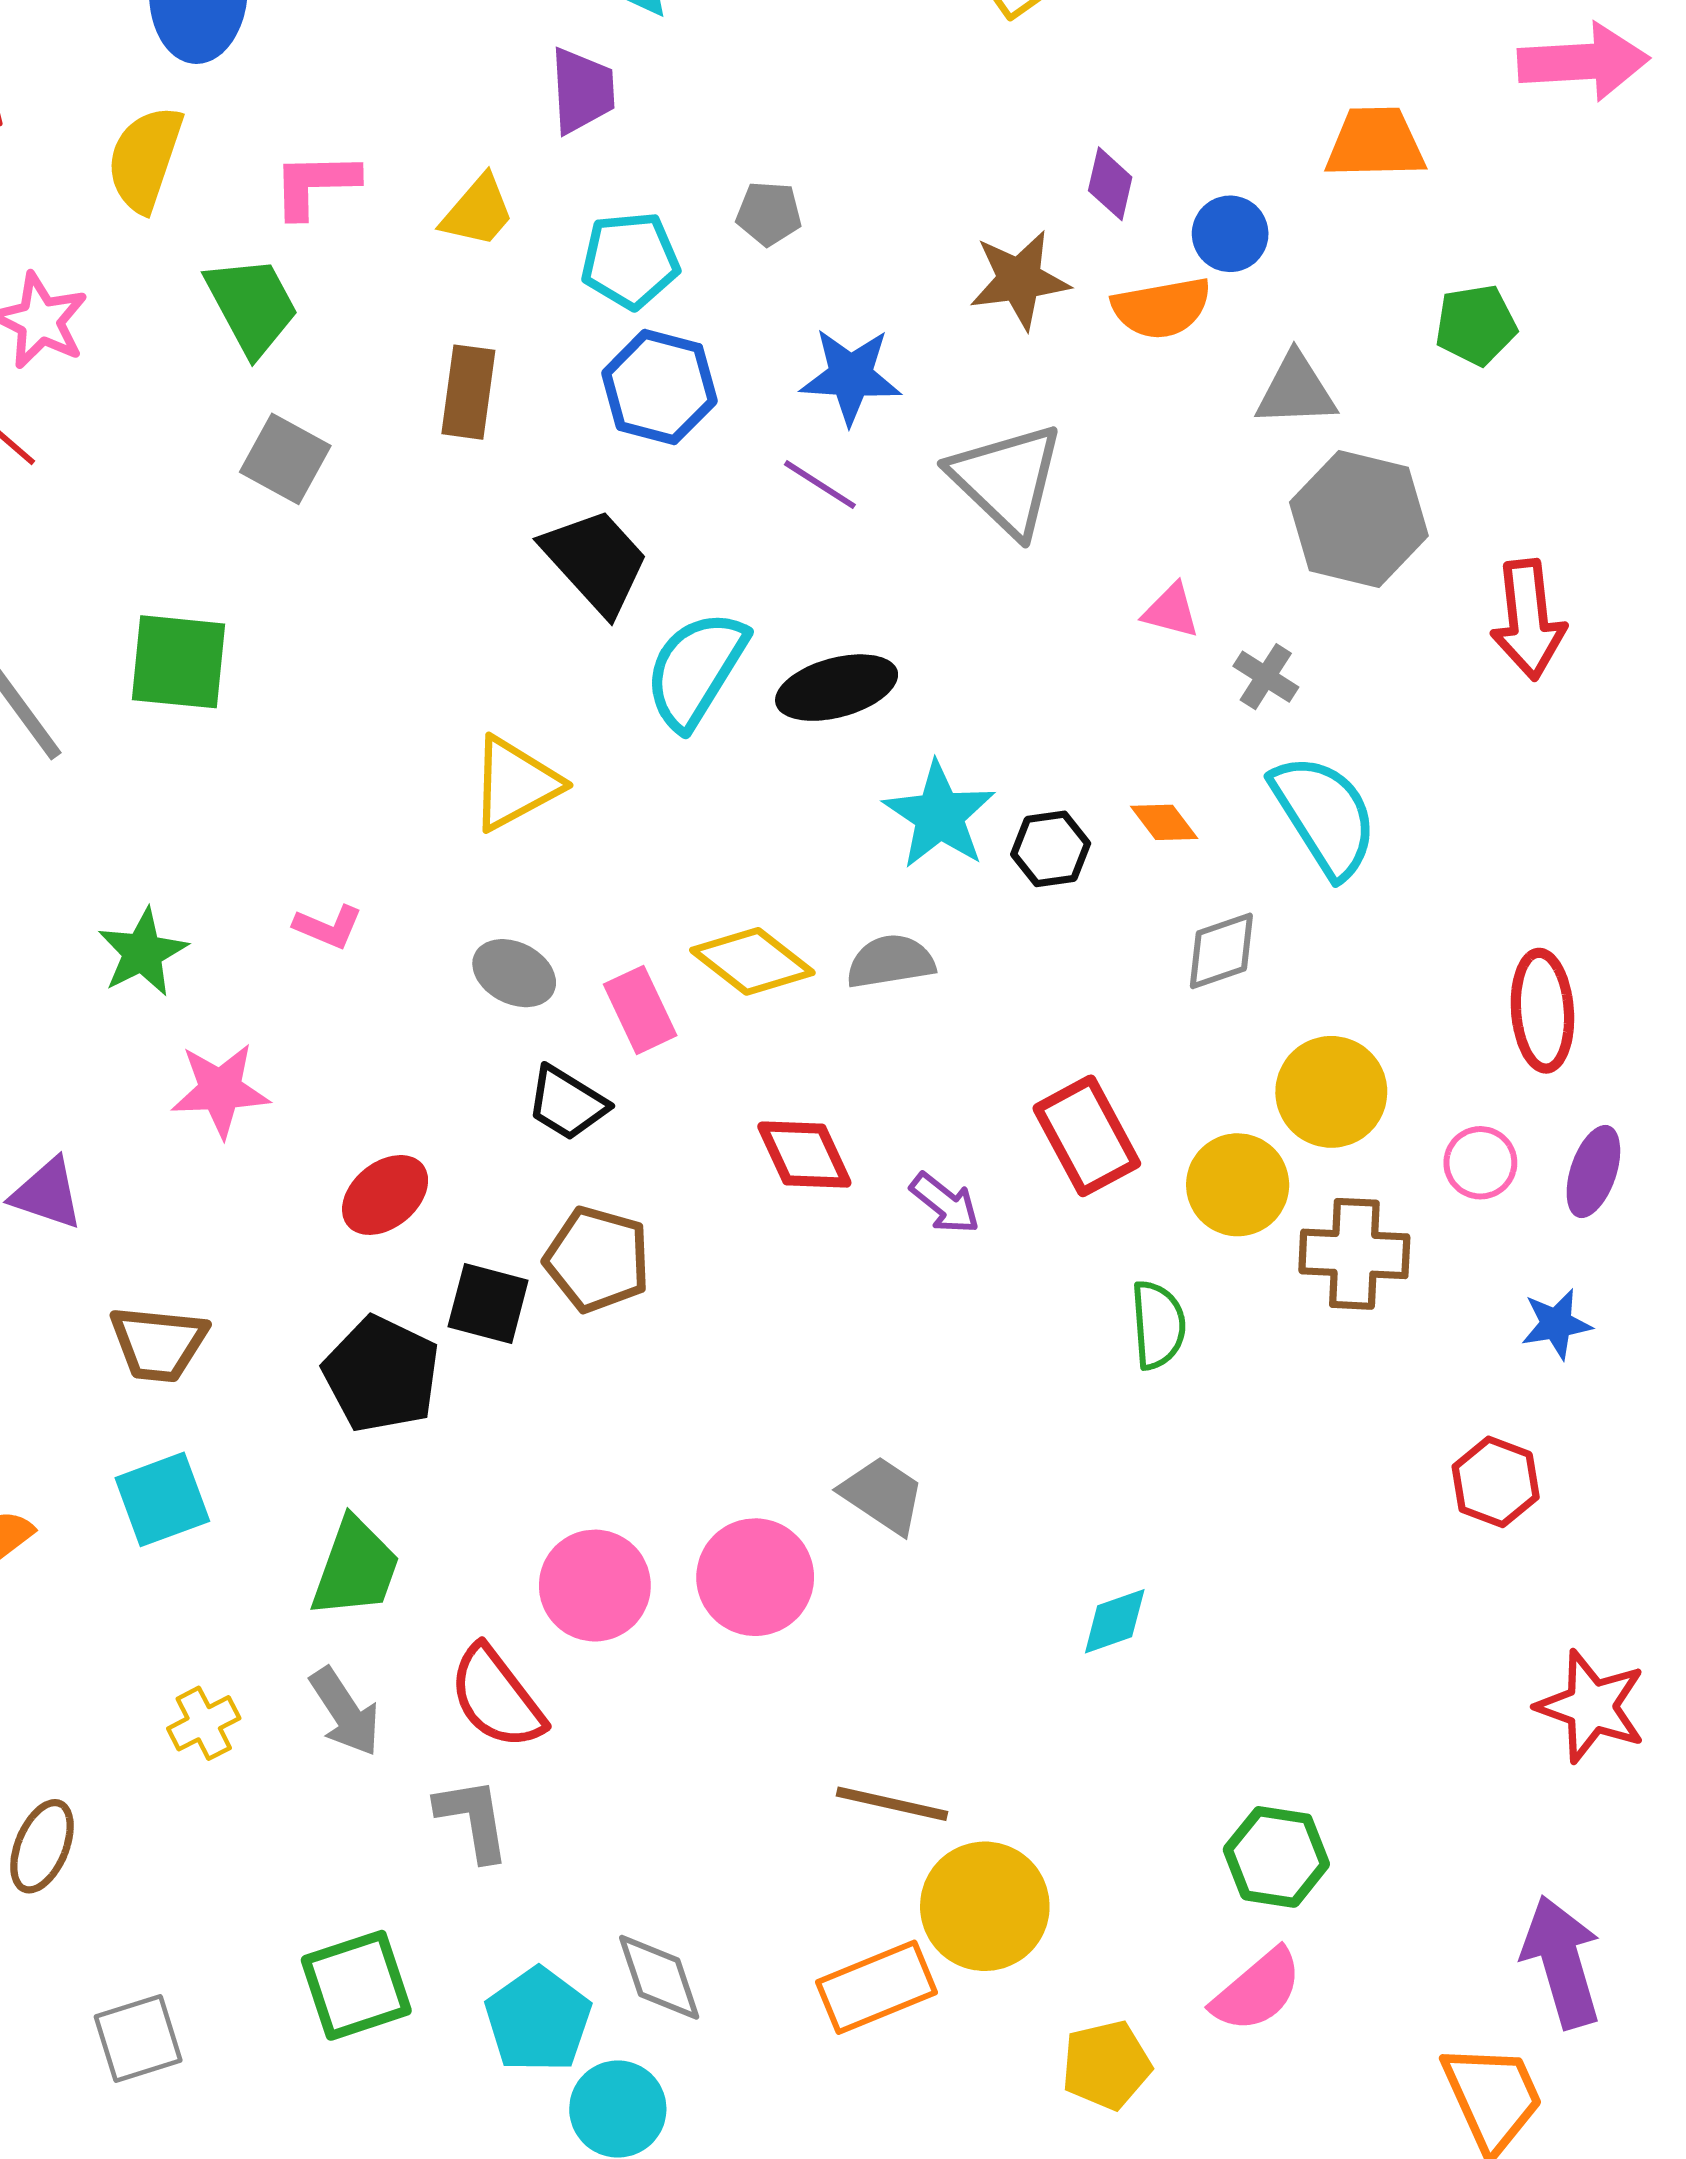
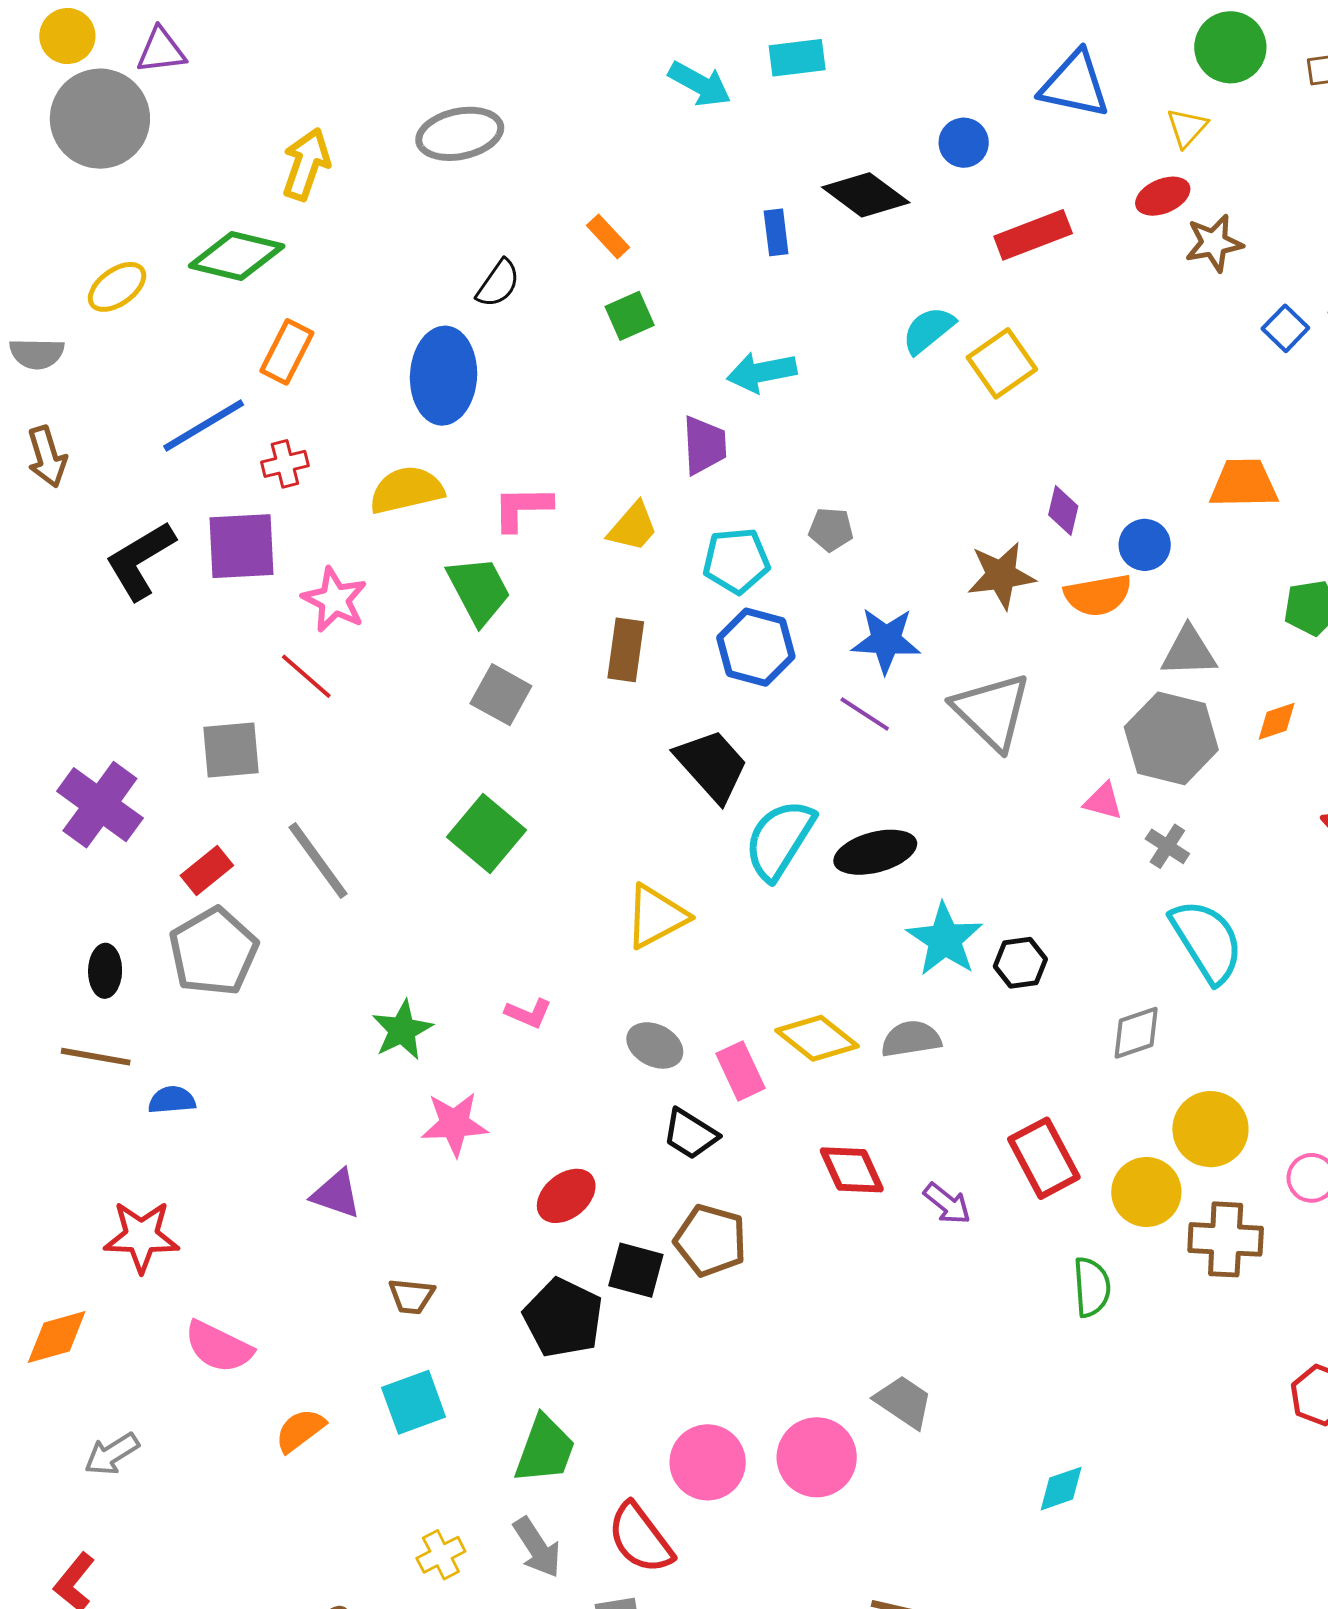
yellow semicircle: (145, 159) -> (407, 490), turned 58
gray hexagon: (1359, 519) -> (1171, 738), moved
green square: (178, 662) -> (487, 833), moved, turned 34
orange diamond: (1164, 822) -> (1277, 721), moved, turned -72
brown trapezoid: (158, 1344) -> (411, 1296), size x0.7

